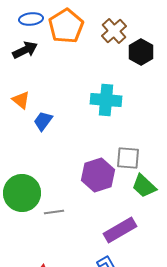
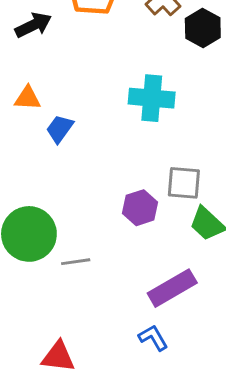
orange triangle: (21, 100) -> (28, 98), turned -36
purple hexagon: (98, 175) -> (140, 208), size x0.7

